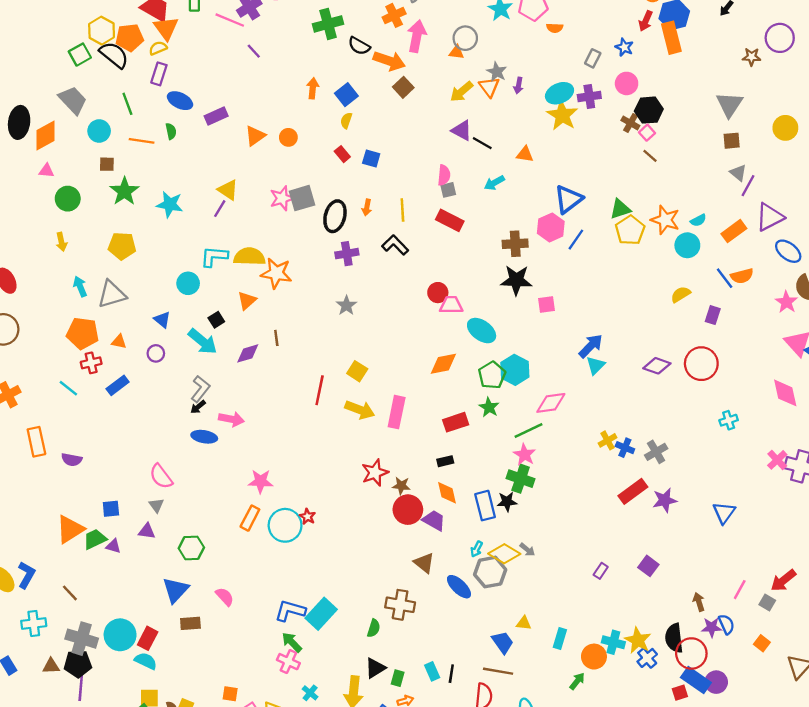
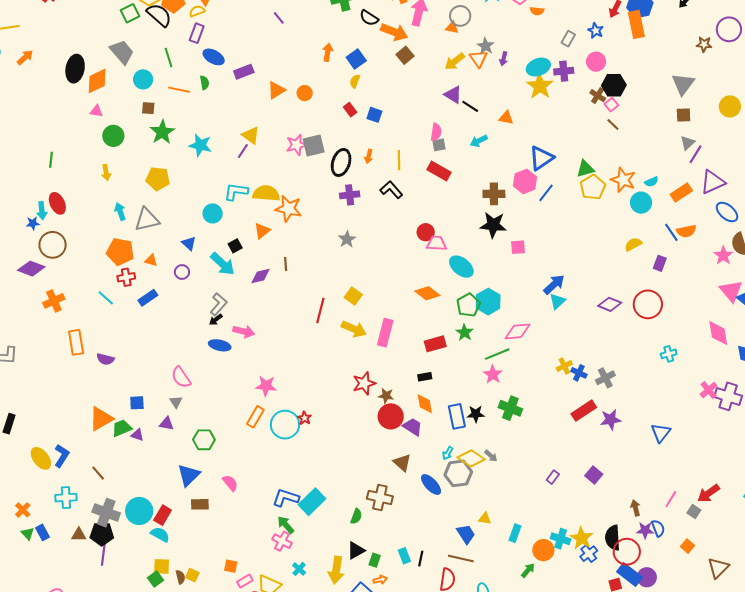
gray triangle: (738, 173) -> (688, 143), turned 35
orange diamond: (443, 364) -> (427, 293), turned 45
green cross: (521, 479) -> (510, 408), moved

